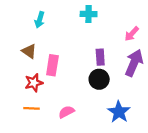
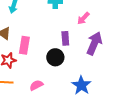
pink arrow: (132, 34) -> (83, 18), moved
black circle: (99, 79) -> (55, 57), moved

